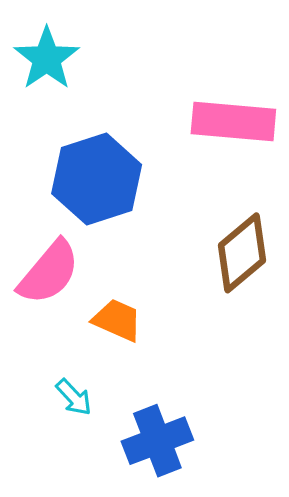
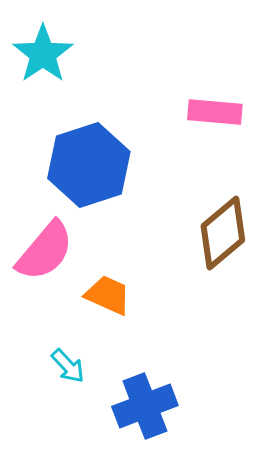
pink rectangle: (233, 121) -> (215, 112), size x0.7

